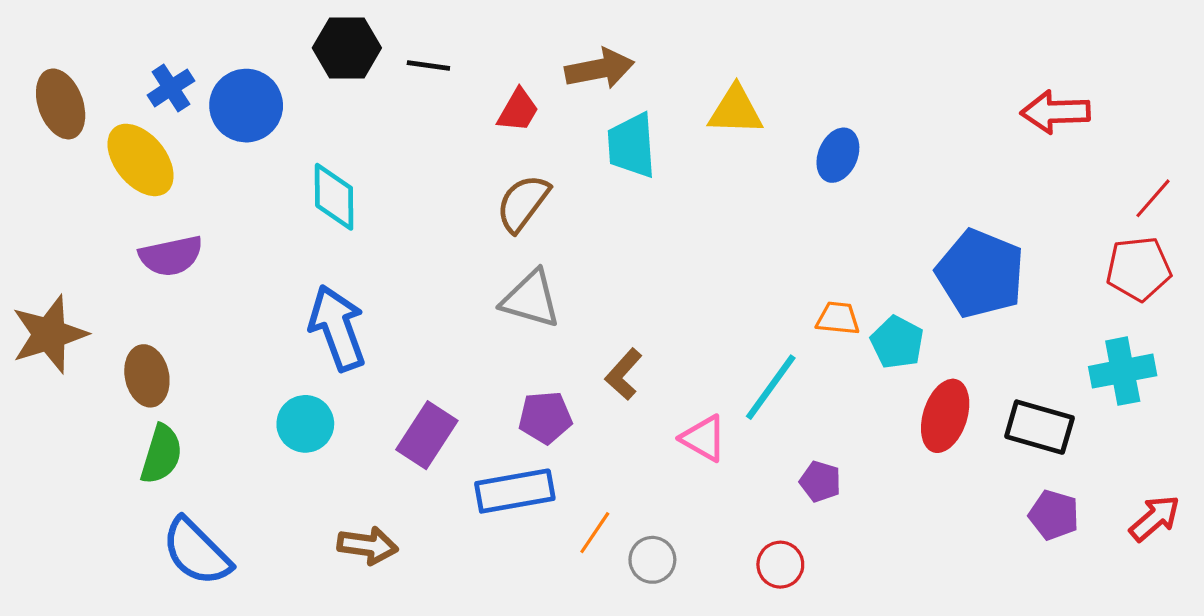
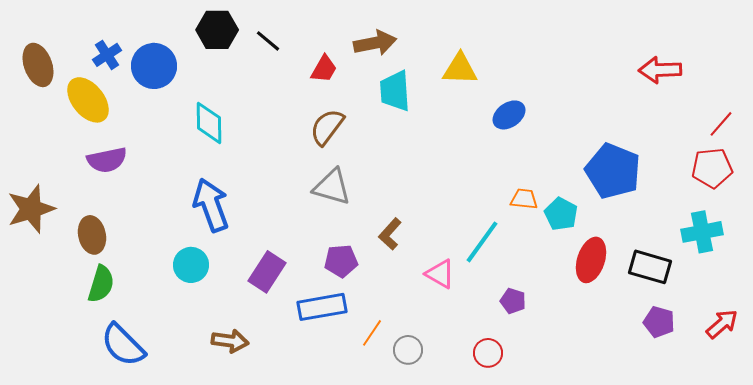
black line: (428, 66) -> (268, 41), turned 32
blue ellipse: (838, 155) -> (509, 115), moved, turned 32

